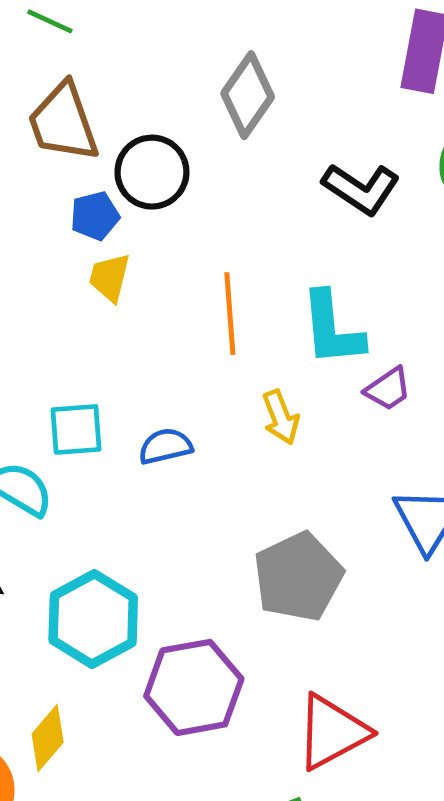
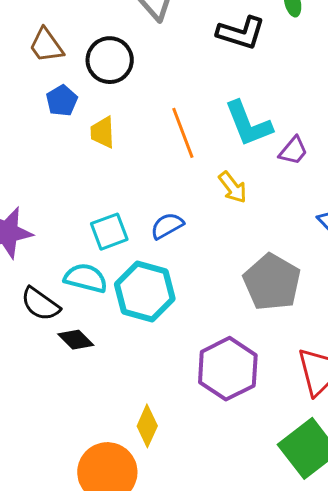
brown trapezoid: (63, 122) -> (46, 45), size x0.7
blue pentagon: (95, 216) -> (62, 101), moved
cyan hexagon: (93, 619) -> (145, 291), moved

